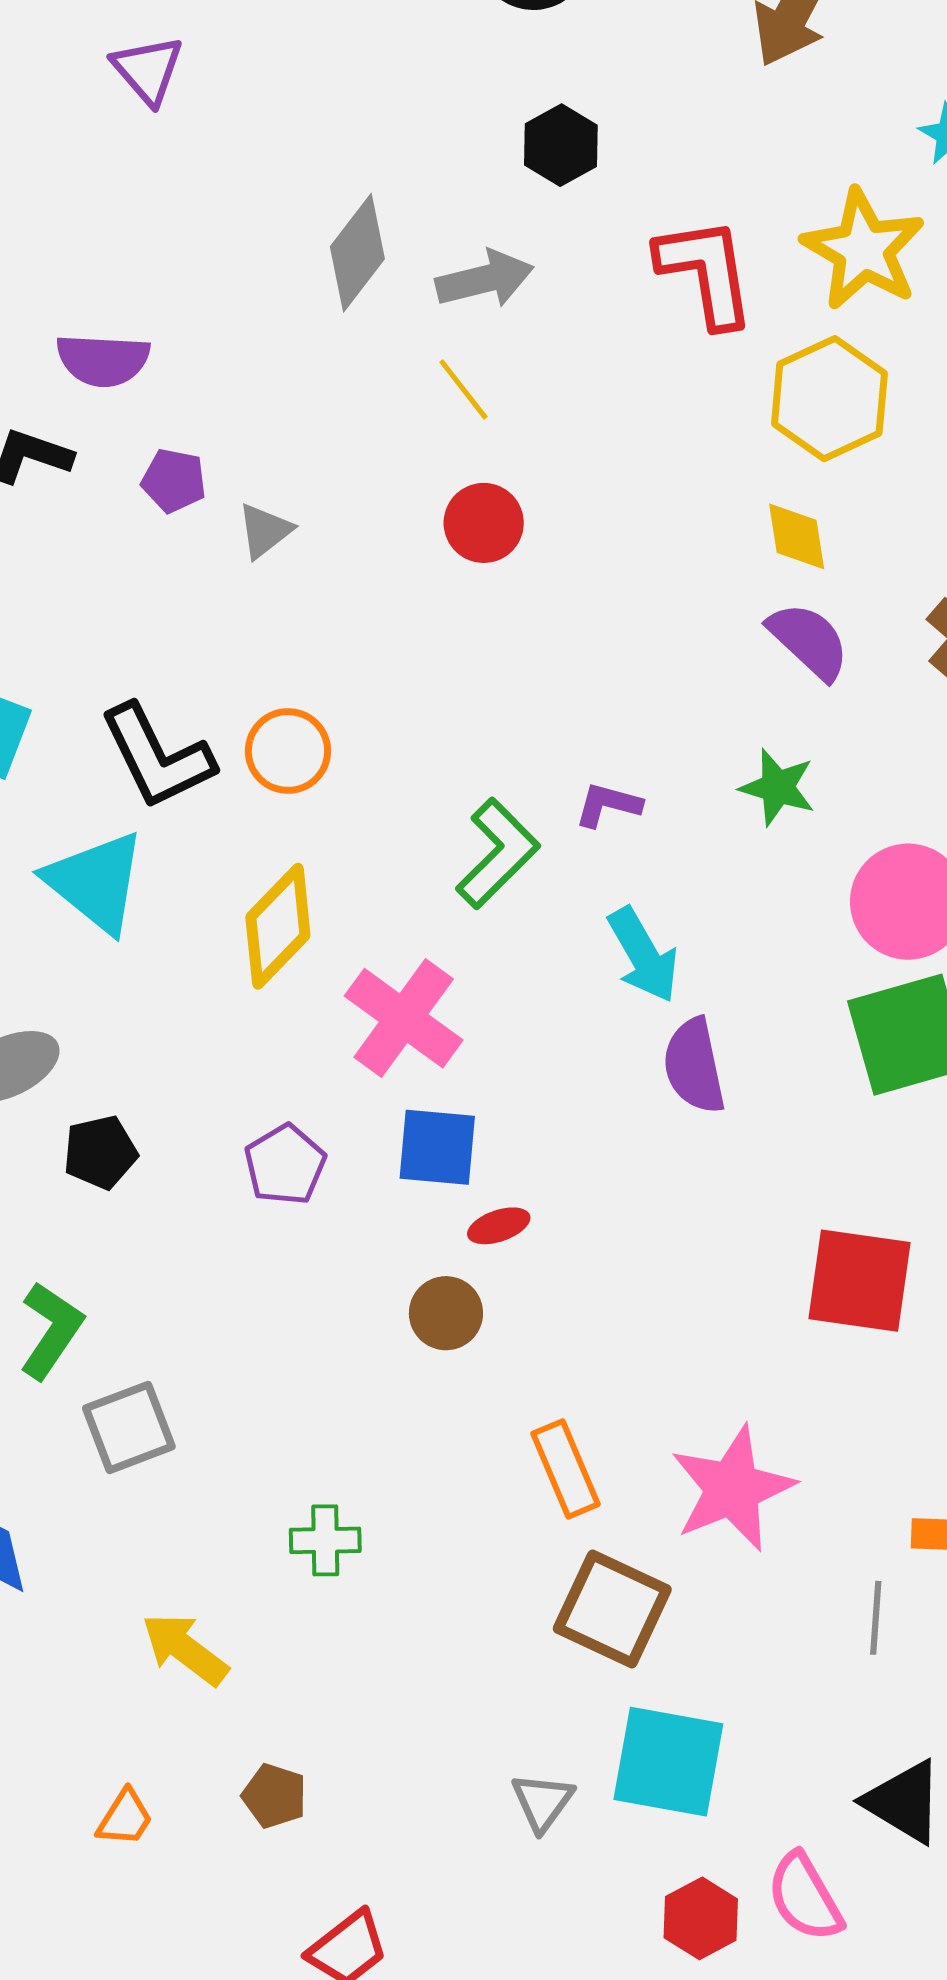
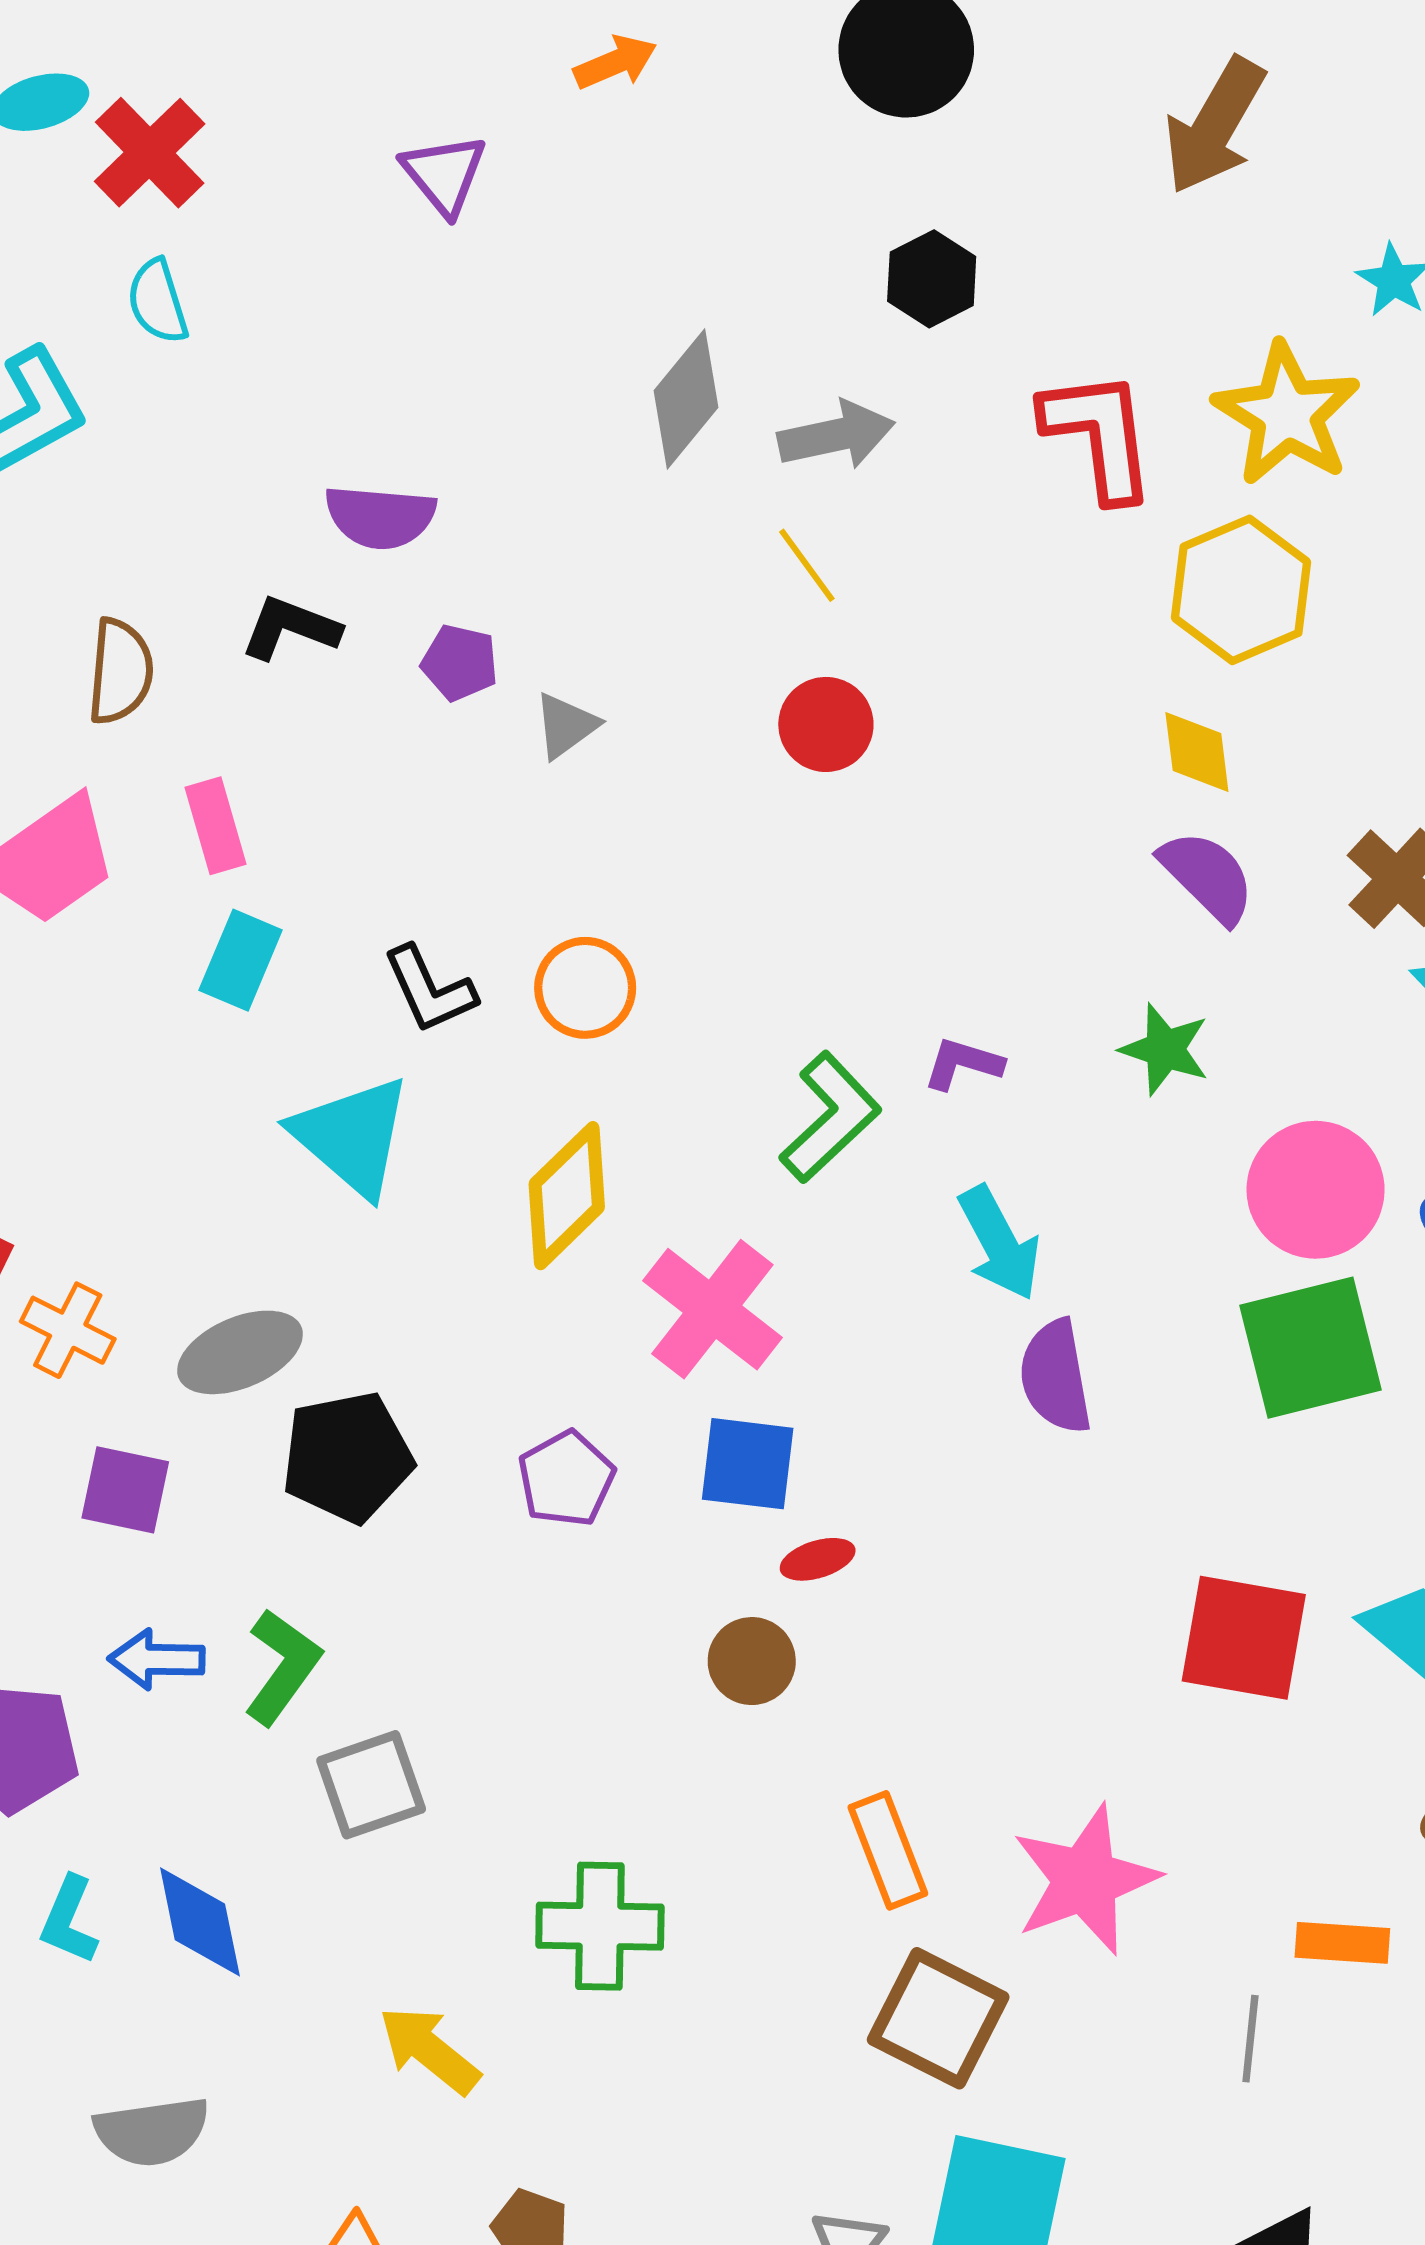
black L-shape: (157, 757) -> (429, 990), size x0.7
black pentagon: (100, 1152) -> (347, 1457), size x1.5
green cross: (325, 1540) -> (600, 1926), size x1.5

